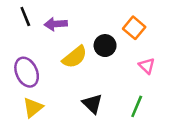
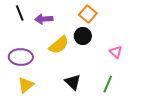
orange square: (134, 28) -> (88, 14), moved
purple ellipse: (27, 72) -> (21, 57), turned -65

